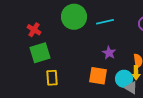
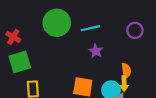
purple star: (109, 53) -> (96, 51), moved

